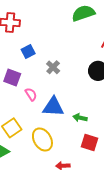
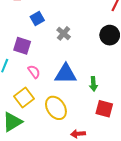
pink semicircle: (31, 94) -> (34, 72), moved
green arrow: (80, 118) -> (93, 84), turned -104

